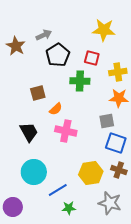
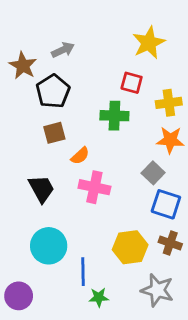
yellow star: (104, 30) -> (149, 43), turned -30
black pentagon: (58, 55) -> (53, 91), moved
gray square: (107, 121) -> (153, 173), turned -35
blue line: (58, 190) -> (83, 272), turned -60

